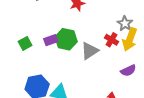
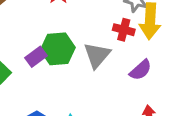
purple semicircle: (128, 70) -> (141, 70), moved

